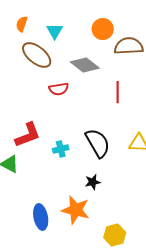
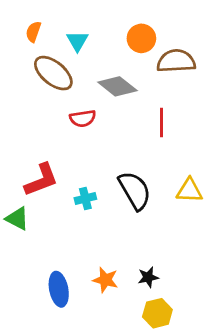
black star: (93, 182) -> (148, 277), moved
orange star: (76, 210) -> (105, 280), size x0.7

